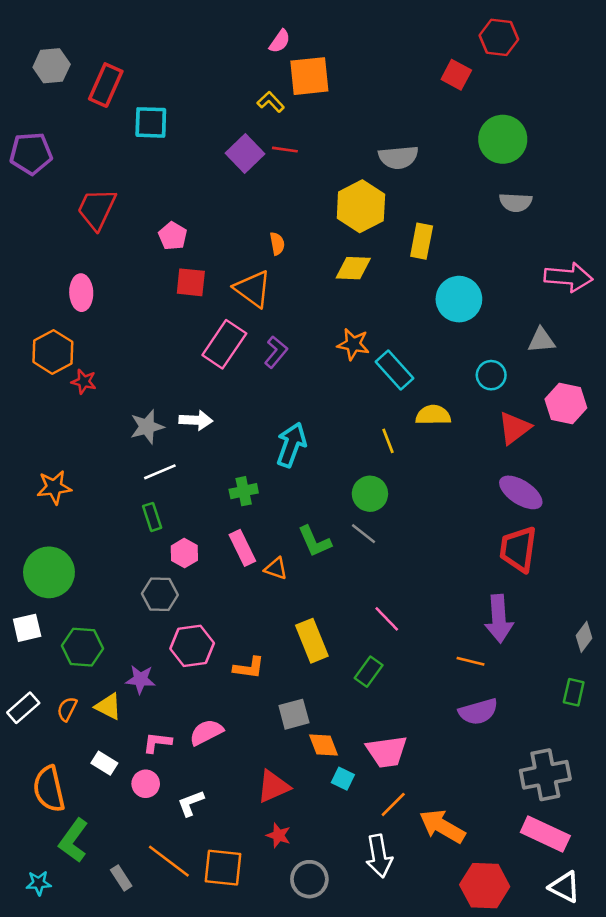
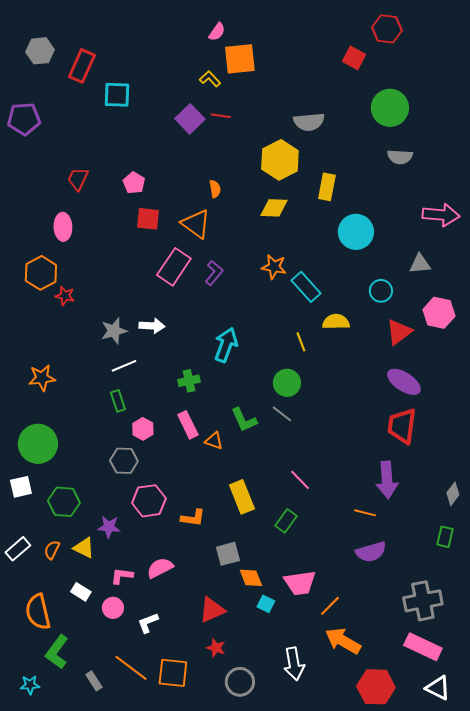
red trapezoid: (97, 209) -> (78, 179), moved, size x0.7
orange line: (393, 804) -> (330, 606), moved

